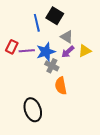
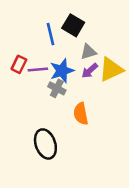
gray triangle: (67, 37) -> (88, 52), turned -48
yellow triangle: (85, 51) -> (111, 69), size x1.5
gray cross: (52, 66) -> (57, 88), moved

